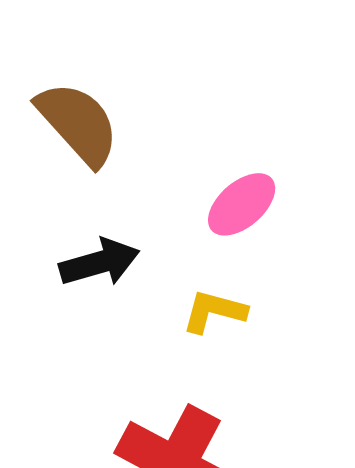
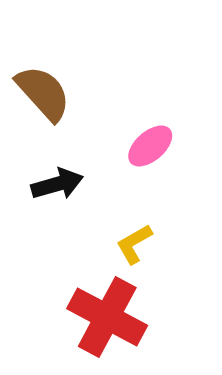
yellow L-shape: (214, 311) -> (134, 244), moved, turned -45

